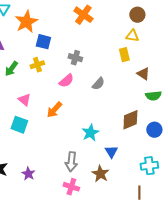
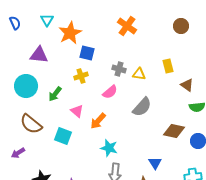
yellow triangle: (132, 36) -> (139, 74), moved
green arrow: (11, 69) -> (55, 94), moved
gray semicircle: (98, 84) -> (142, 107), moved, size x1.5
pink triangle: (24, 100) -> (77, 111), moved
brown diamond: (130, 120) -> (174, 131), turned 35
cyan star: (90, 133) -> (109, 148), moved, turned -30

